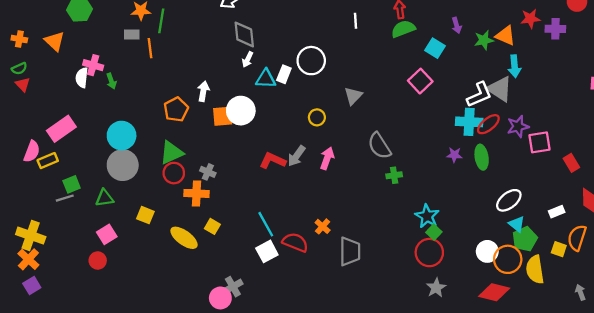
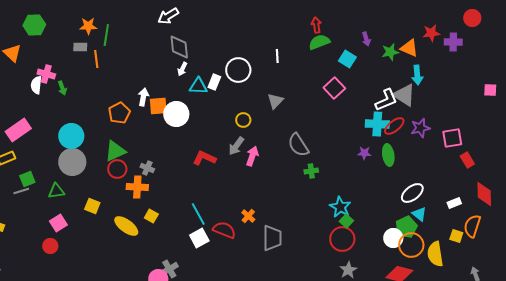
white line: (356, 21) -> (277, 56), moved
orange square: (223, 116) -> (158, 106), moved
pink square: (540, 142) -> (452, 138), moved
gray arrow: (296, 156) -> (236, 146), moved
green pentagon: (525, 239) -> (406, 227), moved

